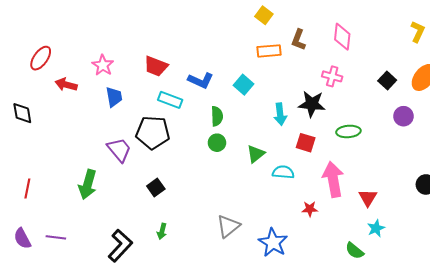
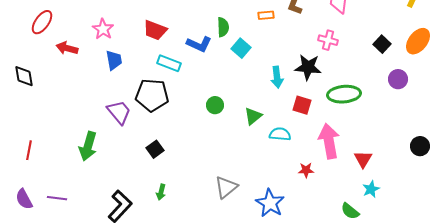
orange rectangle: (269, 51) -> (266, 15), size x0.7
green semicircle: (217, 116) -> (223, 27), moved
green ellipse: (348, 131) -> (344, 94), size x1.4

